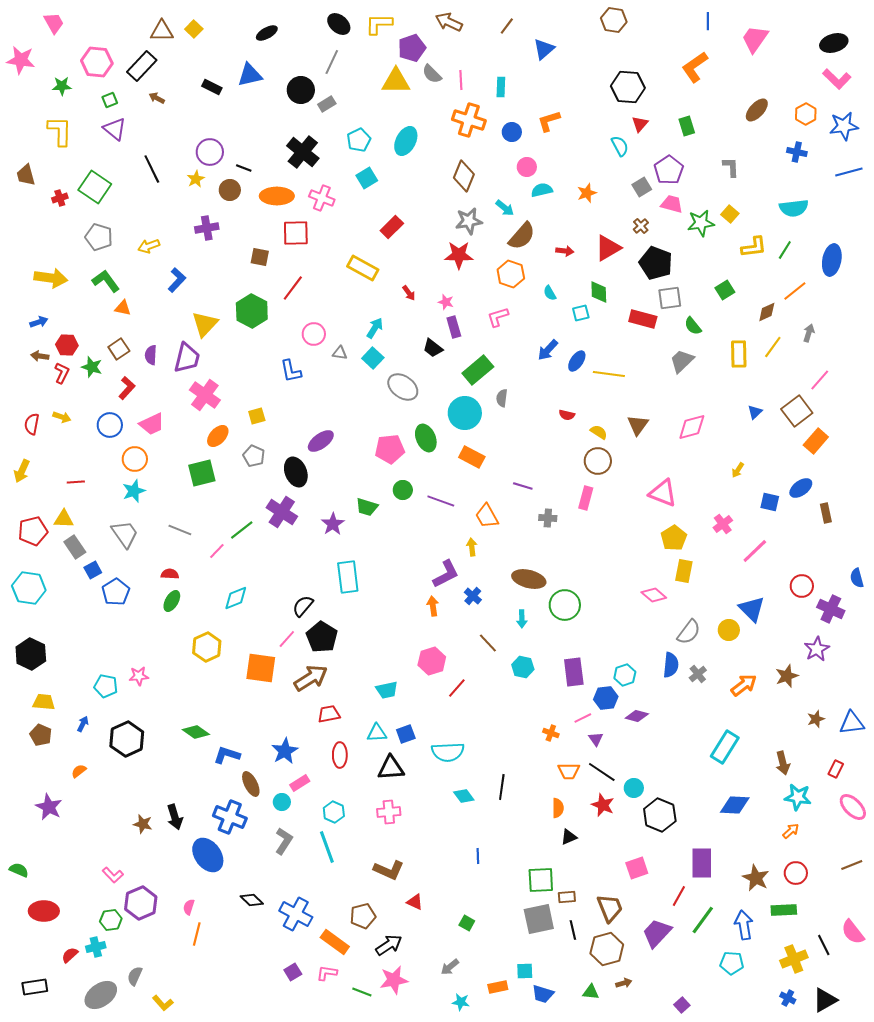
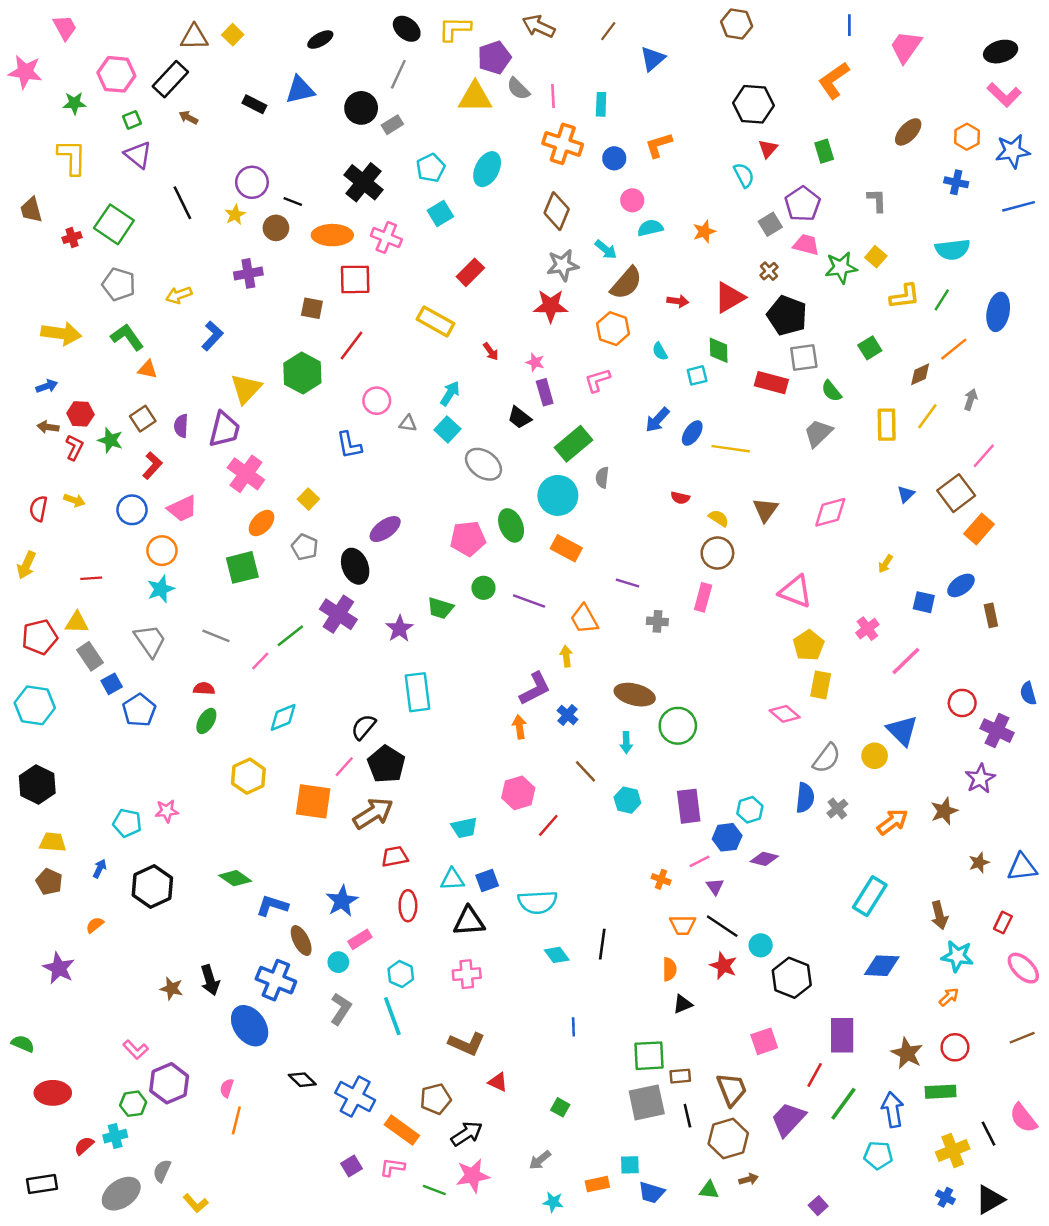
yellow square: (257, 416) -> (308, 499), turned -30

